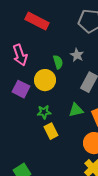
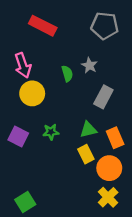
yellow circle: (45, 80) -> (32, 93), moved
purple square: (21, 89) -> (18, 137), moved
yellow rectangle: (51, 131) -> (86, 154), moved

